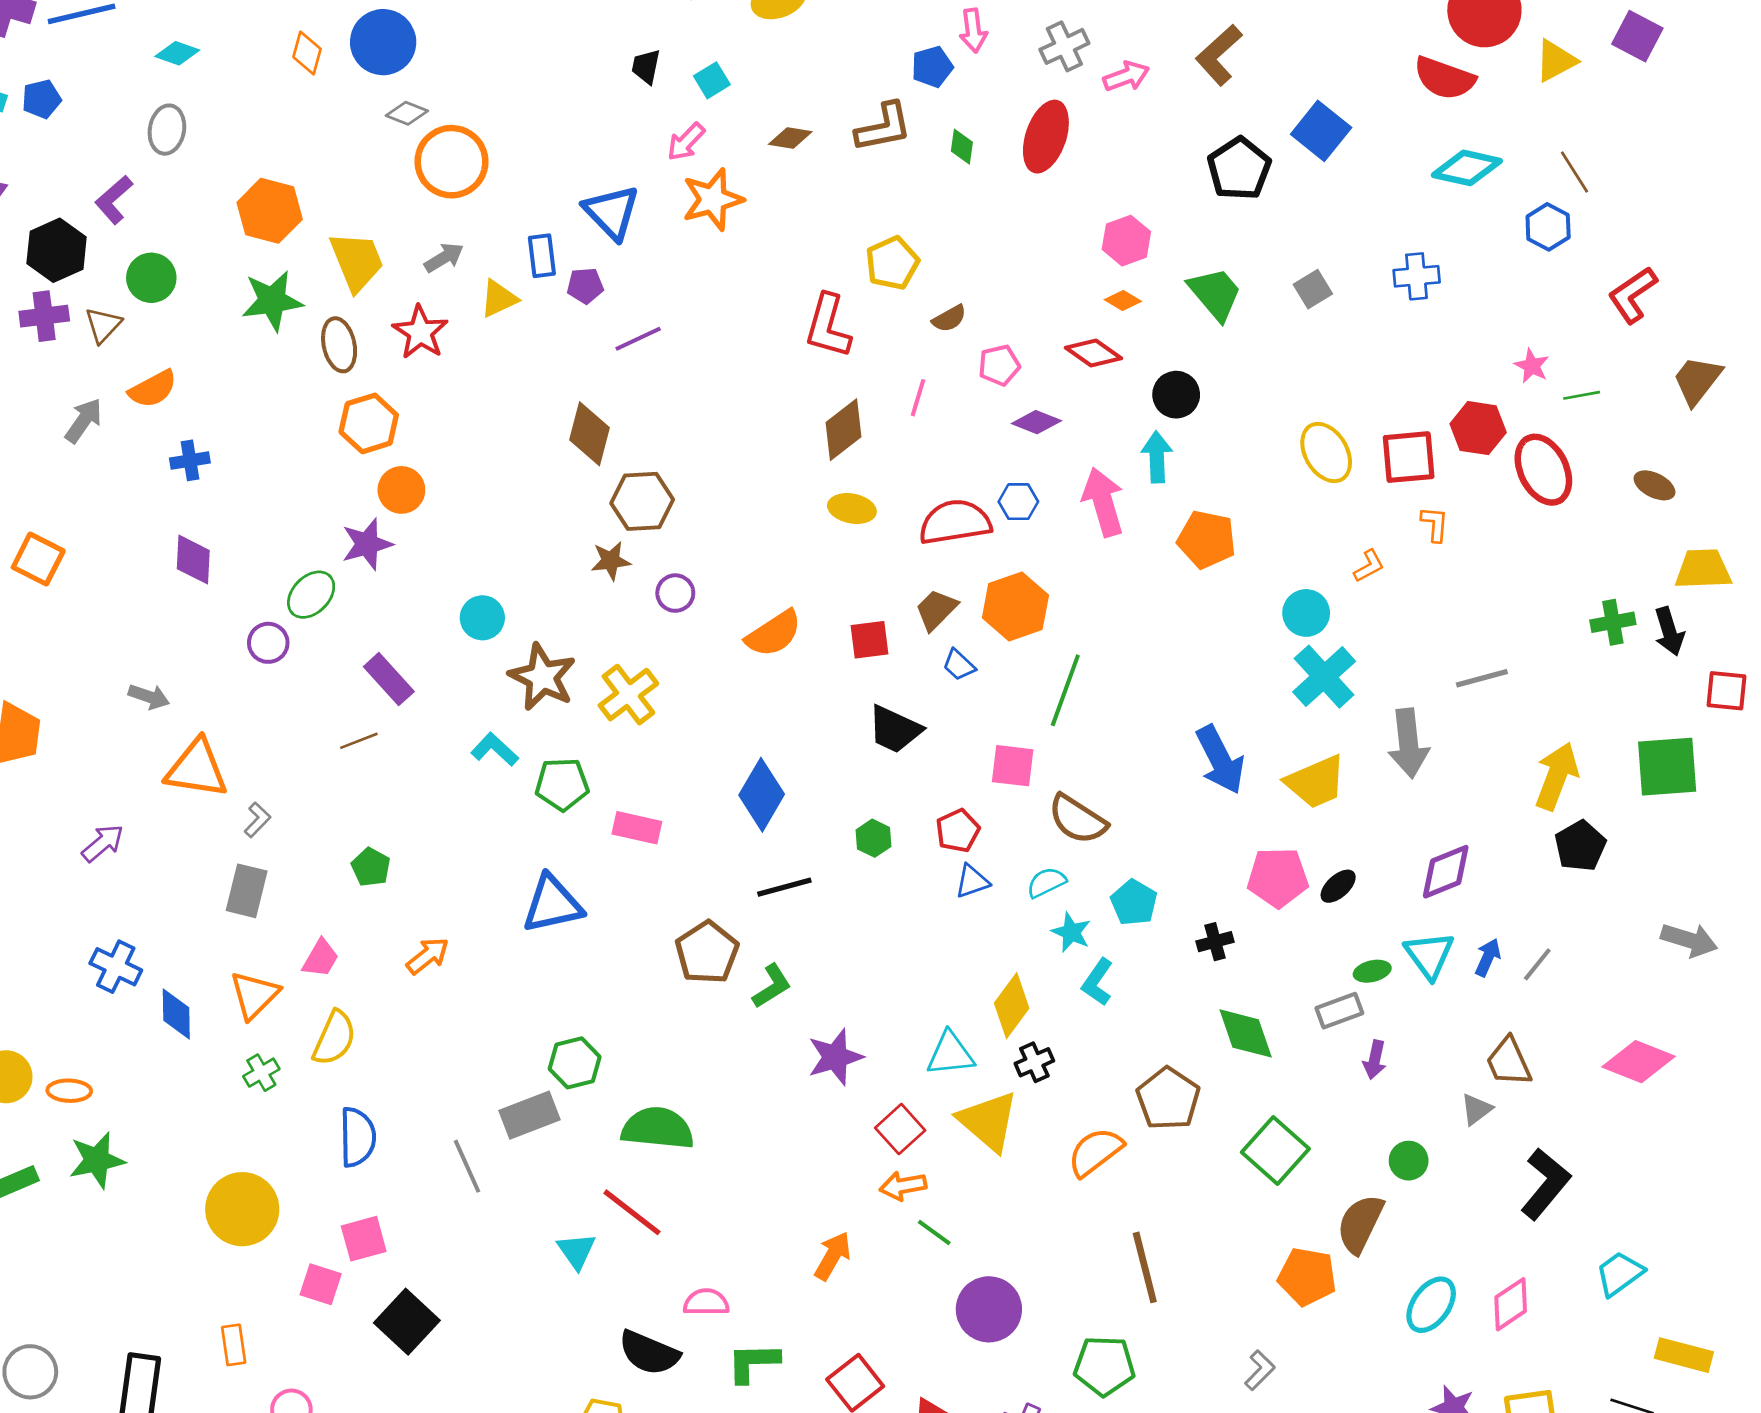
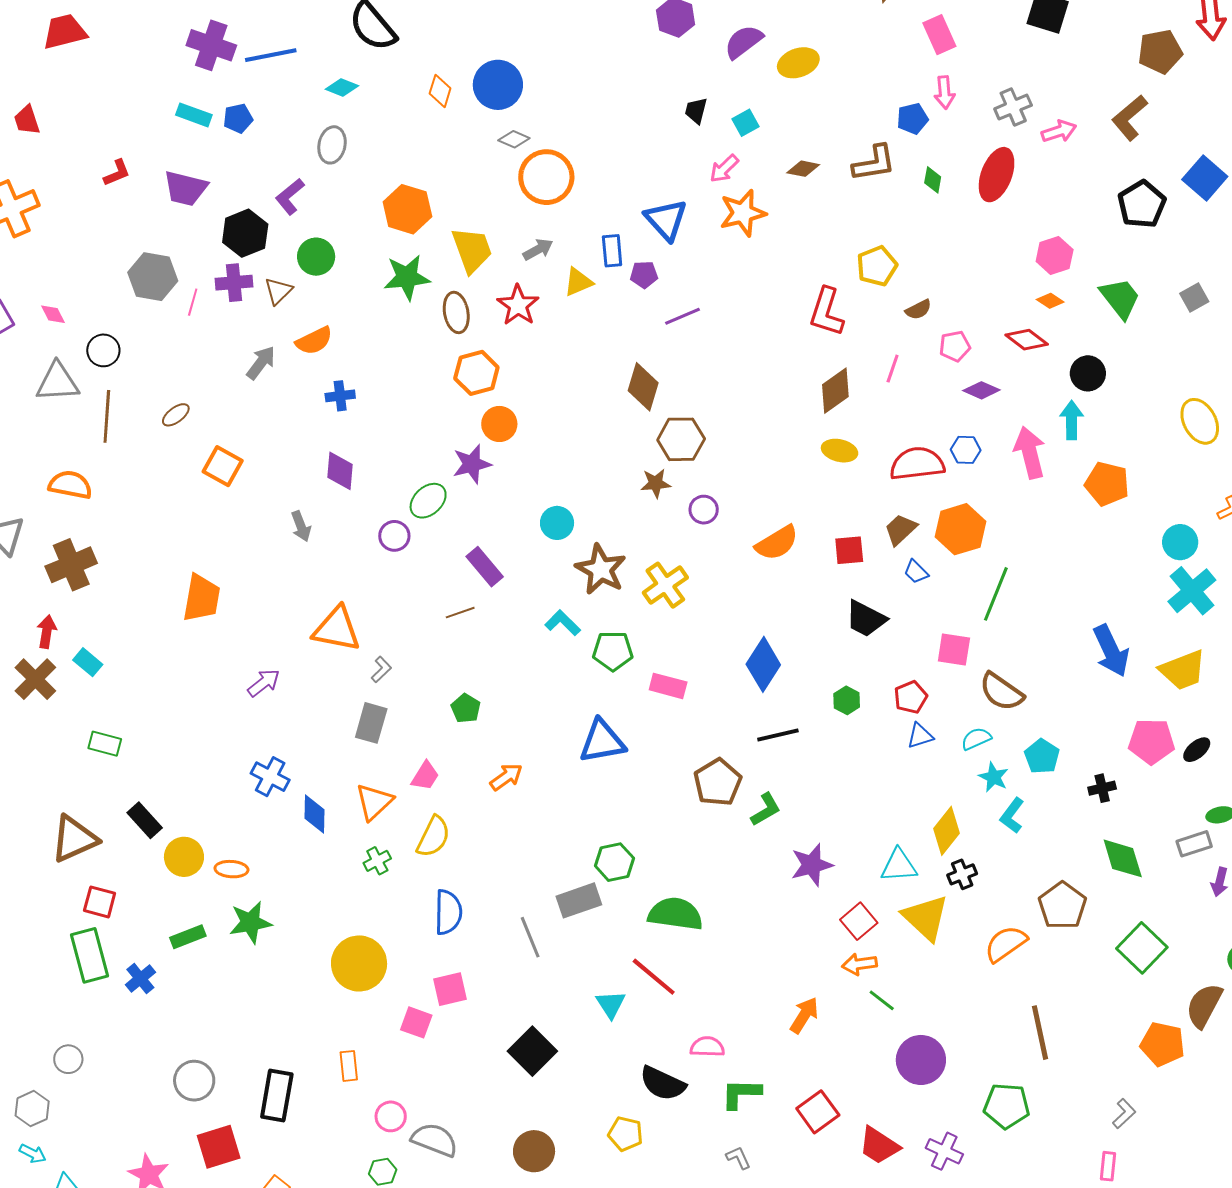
gray arrow: (149, 697) -> (301, 526), moved, turned 48
black square: (407, 1322) -> (532, 1051), moved

